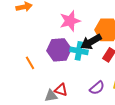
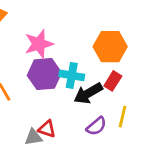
pink star: (70, 21) -> (39, 44), moved
black arrow: (91, 42) -> (88, 93), moved

